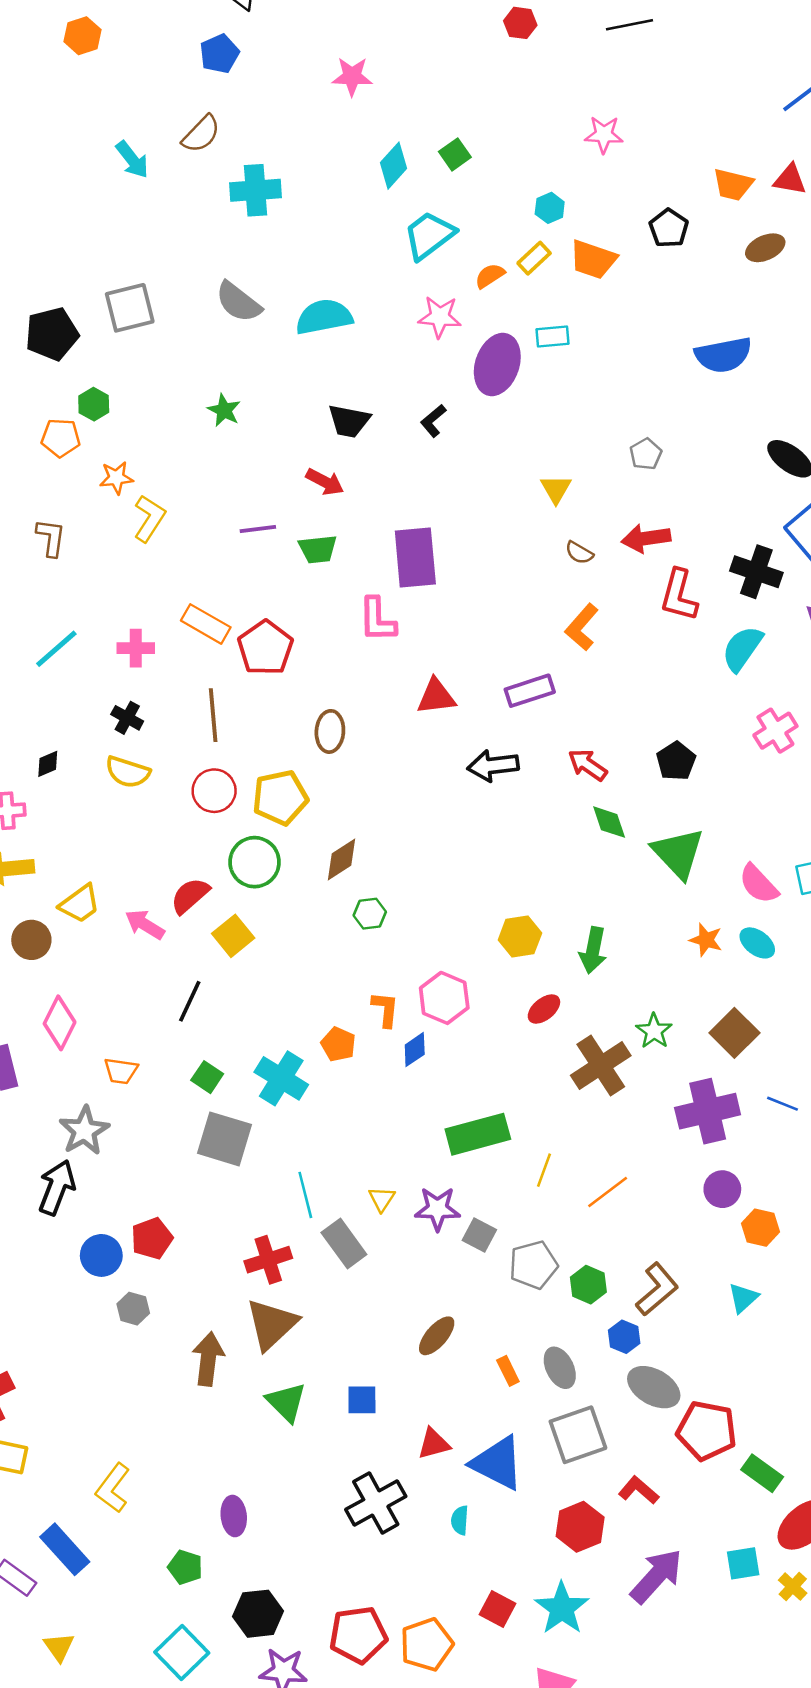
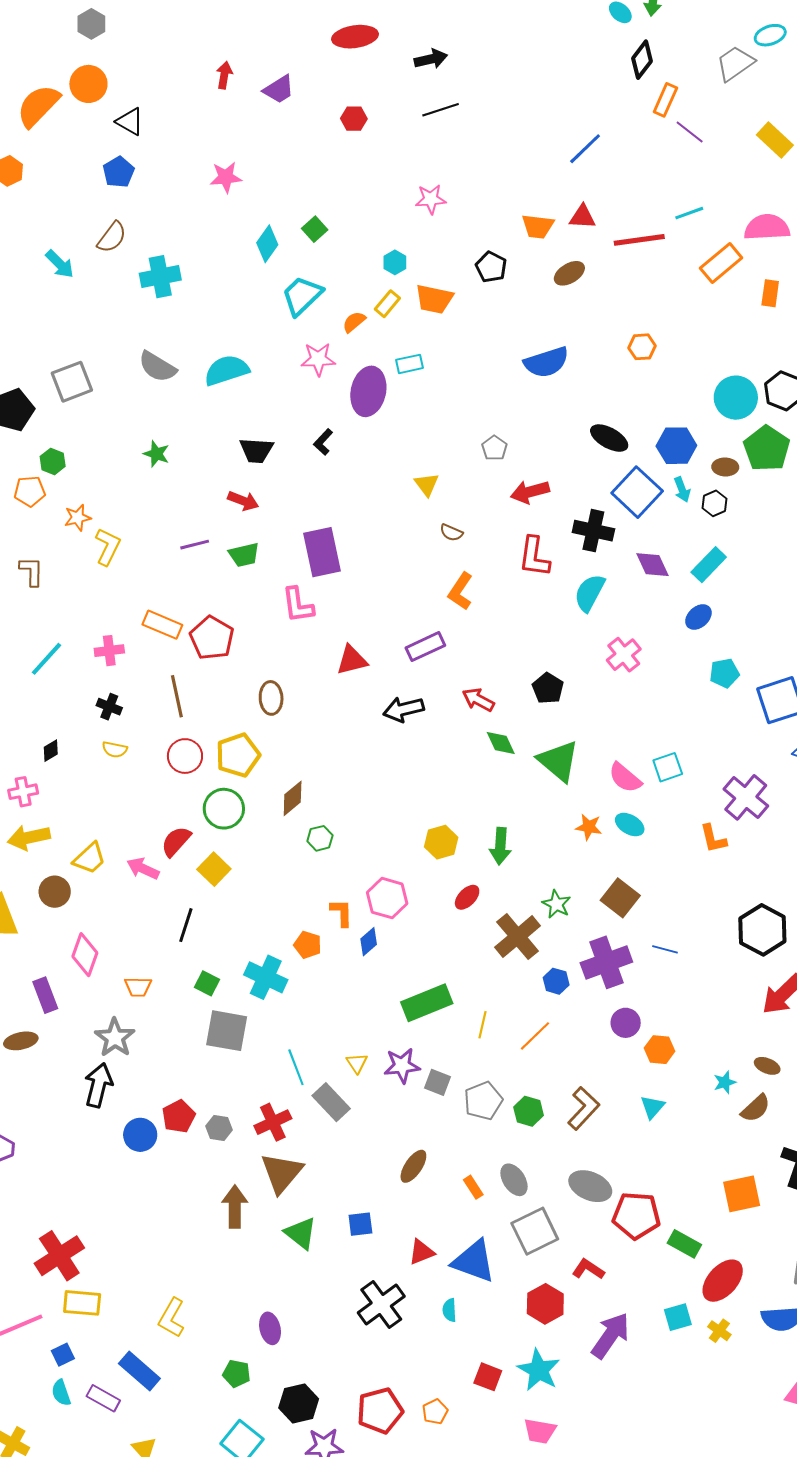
red arrow: (646, 538) -> (530, 492), moved
yellow semicircle: (128, 772) -> (115, 749), size x0.7
gray hexagon: (133, 1309) -> (219, 1128), moved
blue hexagon: (624, 1337) -> (556, 981), moved
orange pentagon: (427, 1645) -> (435, 1412), size x0.6

